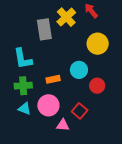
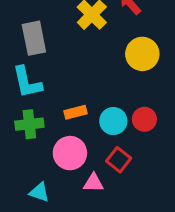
gray rectangle: (44, 29) -> (34, 38), moved
cyan circle: (79, 70) -> (113, 121), moved
cyan triangle: (25, 109) -> (39, 192), moved

